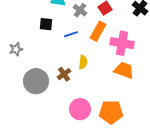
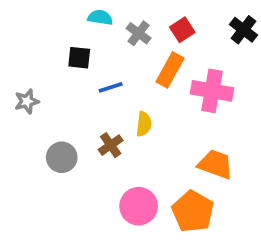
blue line: (71, 34) -> (111, 87), moved
orange trapezoid: (124, 70) -> (215, 164), moved
gray circle: (36, 81) -> (62, 157), size x0.7
orange pentagon: (111, 112) -> (193, 211), turned 30

